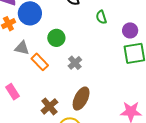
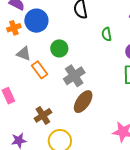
gray cross: (75, 63) -> (74, 76), size x1.5
brown ellipse: (81, 99) -> (83, 102), moved

